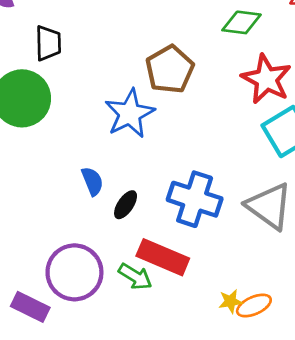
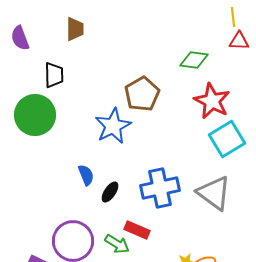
blue cross: (195, 199) -> (160, 188), turned -30
red rectangle: (163, 257) -> (137, 230), size x0.7

